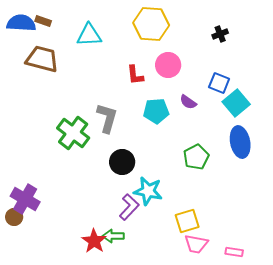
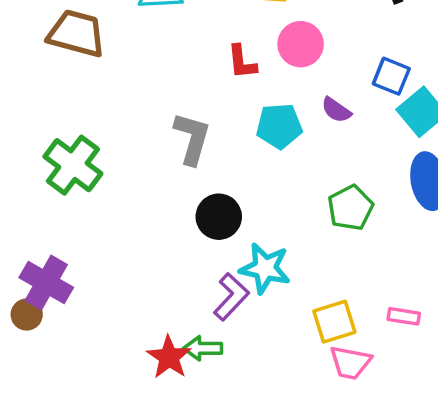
green cross: (73, 133) -> (73, 165), moved
pink rectangle: (234, 252) -> (404, 316), moved

